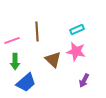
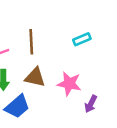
pink star: (76, 52) -> (69, 84), moved
brown triangle: (53, 60) -> (35, 77), moved, turned -30

